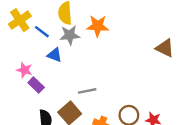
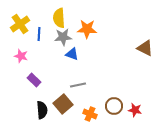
blue line: (42, 32) -> (39, 34), turned 56
blue triangle: (55, 55) -> (72, 54), moved
pink star: (24, 70) -> (21, 56), moved

